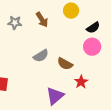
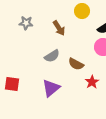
brown arrow: (42, 20) -> (59, 28), moved
purple triangle: (55, 96) -> (51, 88), moved

